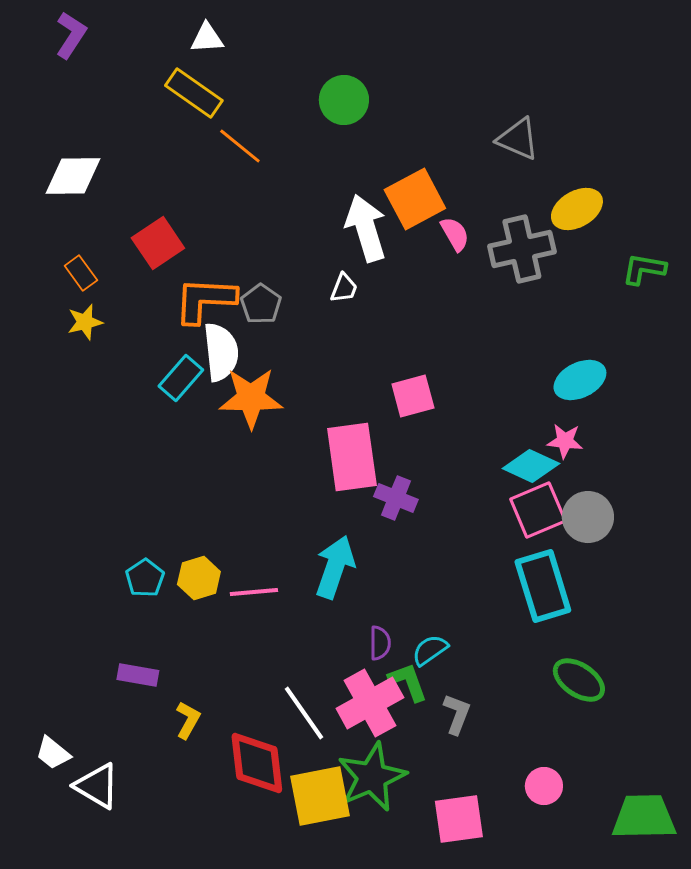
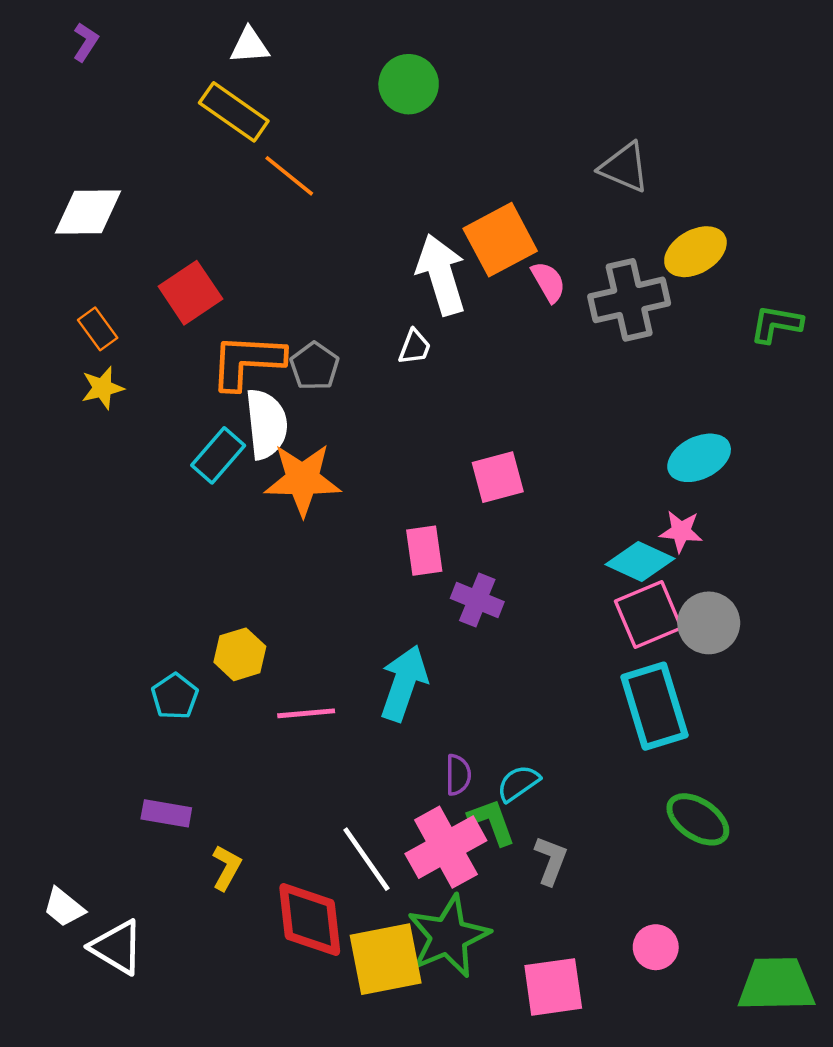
purple L-shape: (71, 35) -> (86, 42), size x0.7
green circle: (344, 100) -> (409, 84), moved
pink rectangle: (352, 457) -> (424, 551), size x0.6
yellow hexagon: (199, 578) -> (240, 654), moved

